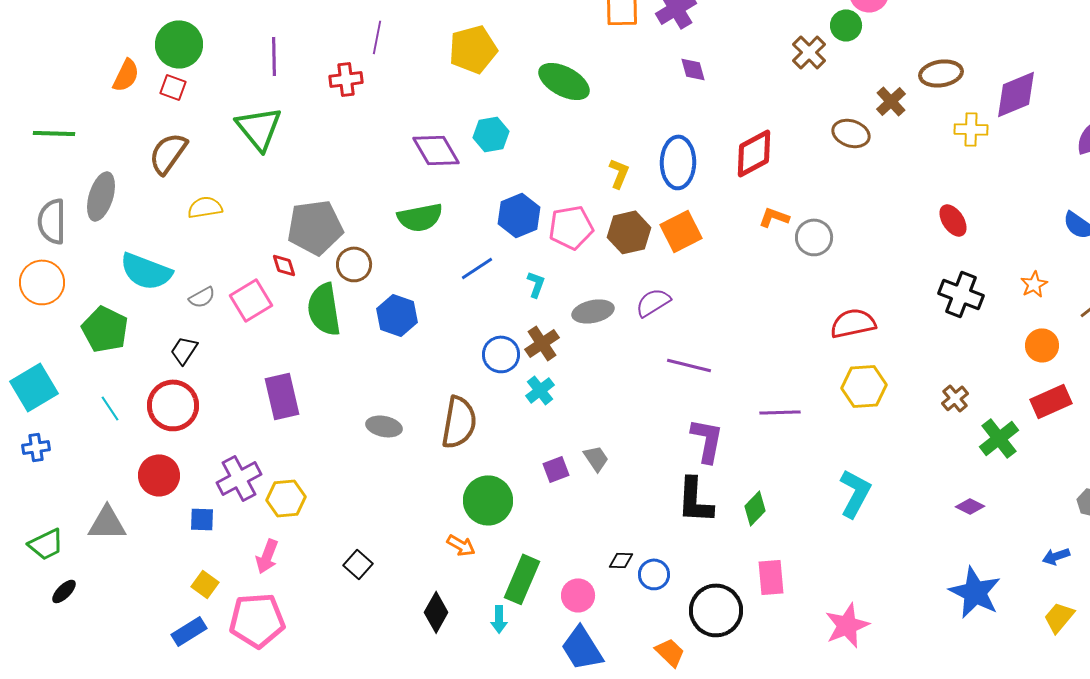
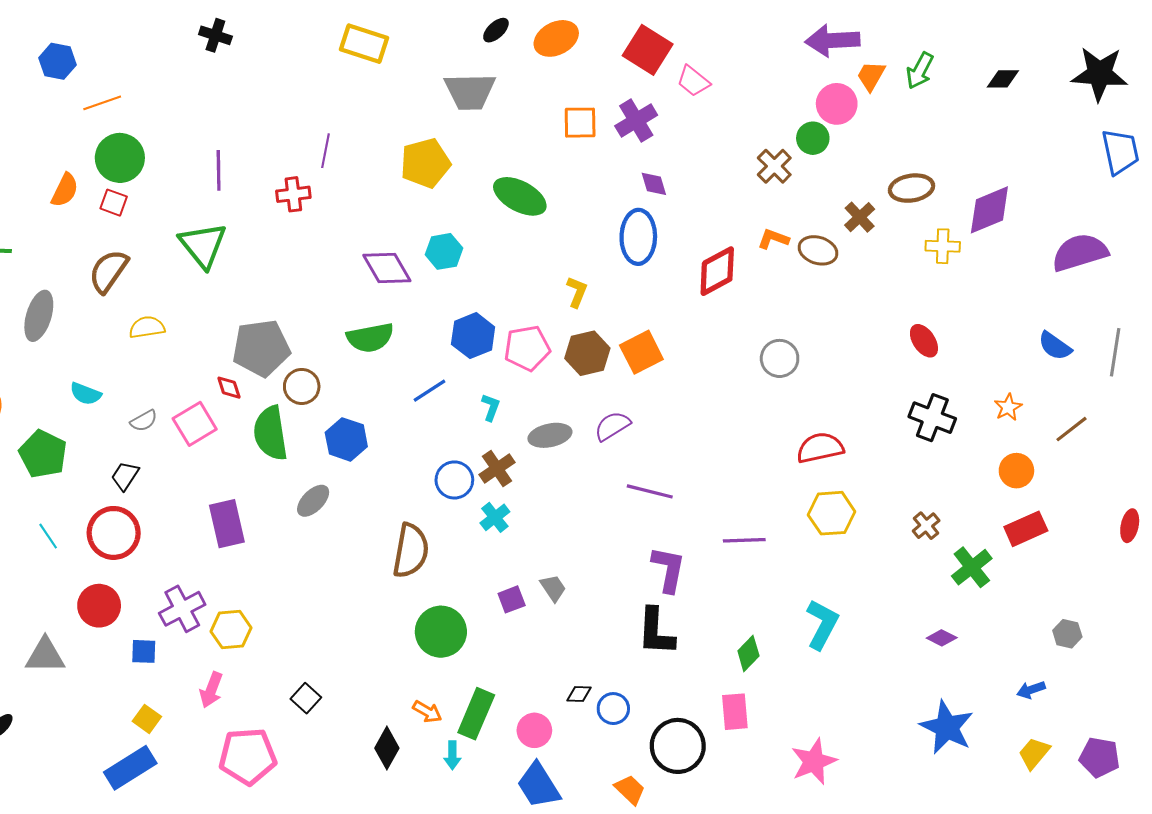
blue ellipse: (678, 162) -> (638, 237), moved
orange L-shape: (774, 217) -> (773, 239), moved
cyan semicircle: (146, 271) -> (86, 394), size x0.6
gray ellipse: (384, 426) -> (313, 501), moved, turned -56
green diamond: (755, 508) -> (748, 653), moved
orange arrow: (461, 545) -> (427, 712), moved
pink pentagon: (257, 620) -> (248, 756), moved
blue rectangle: (189, 631) -> (130, 768), size x1.4

